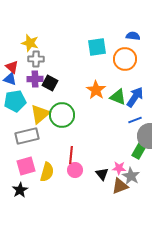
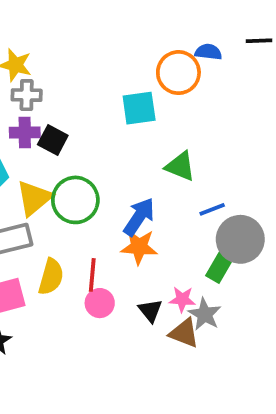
cyan square: (97, 47) -> (139, 108), moved
orange circle: (125, 59) -> (178, 73), moved
orange star: (96, 90) -> (139, 247), moved, turned -30
blue arrow: (135, 97) -> (139, 217), moved
yellow semicircle: (47, 172) -> (51, 277), moved
brown triangle: (120, 186) -> (184, 333), turned 42

